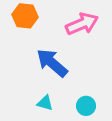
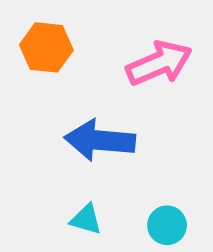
blue arrow: (52, 63) -> (100, 140), turned -36

